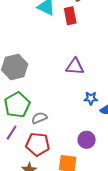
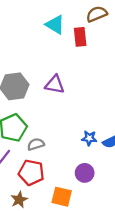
purple triangle: (75, 67) -> (55, 85), moved
blue star: (91, 98) -> (89, 138), moved

